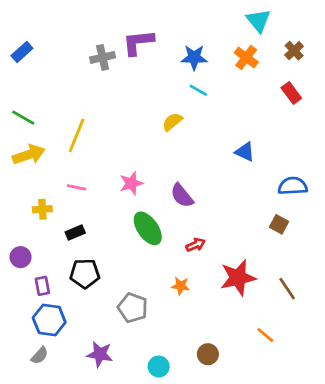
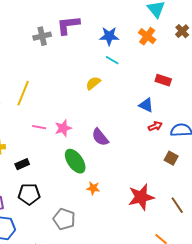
red rectangle: (291, 93) -> (163, 80), moved, turned -35
pink line: (77, 187) -> (39, 127), moved
red arrow: (196, 245) -> (155, 126), moved
orange star: (181, 286) -> (93, 188), moved

